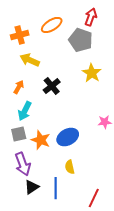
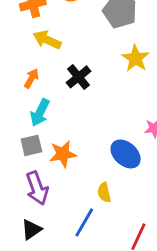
blue ellipse: (68, 137) -> (126, 154), moved, turned 70
orange star: (41, 140) -> (63, 154), turned -30
black triangle: (32, 187) -> (31, 230), moved
blue line: (56, 188) -> (84, 222), turned 30

